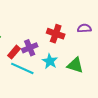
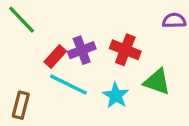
red cross: (56, 34) -> (125, 50), moved
cyan star: (50, 61) -> (116, 95), moved

